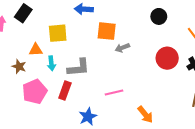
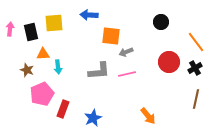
black rectangle: (23, 13) -> (31, 32), moved, turned -48
yellow square: (58, 33) -> (54, 23), moved
gray L-shape: (78, 68) -> (99, 71), moved
red rectangle: (65, 90) -> (63, 109), moved
pink line: (114, 93) -> (127, 74), moved

